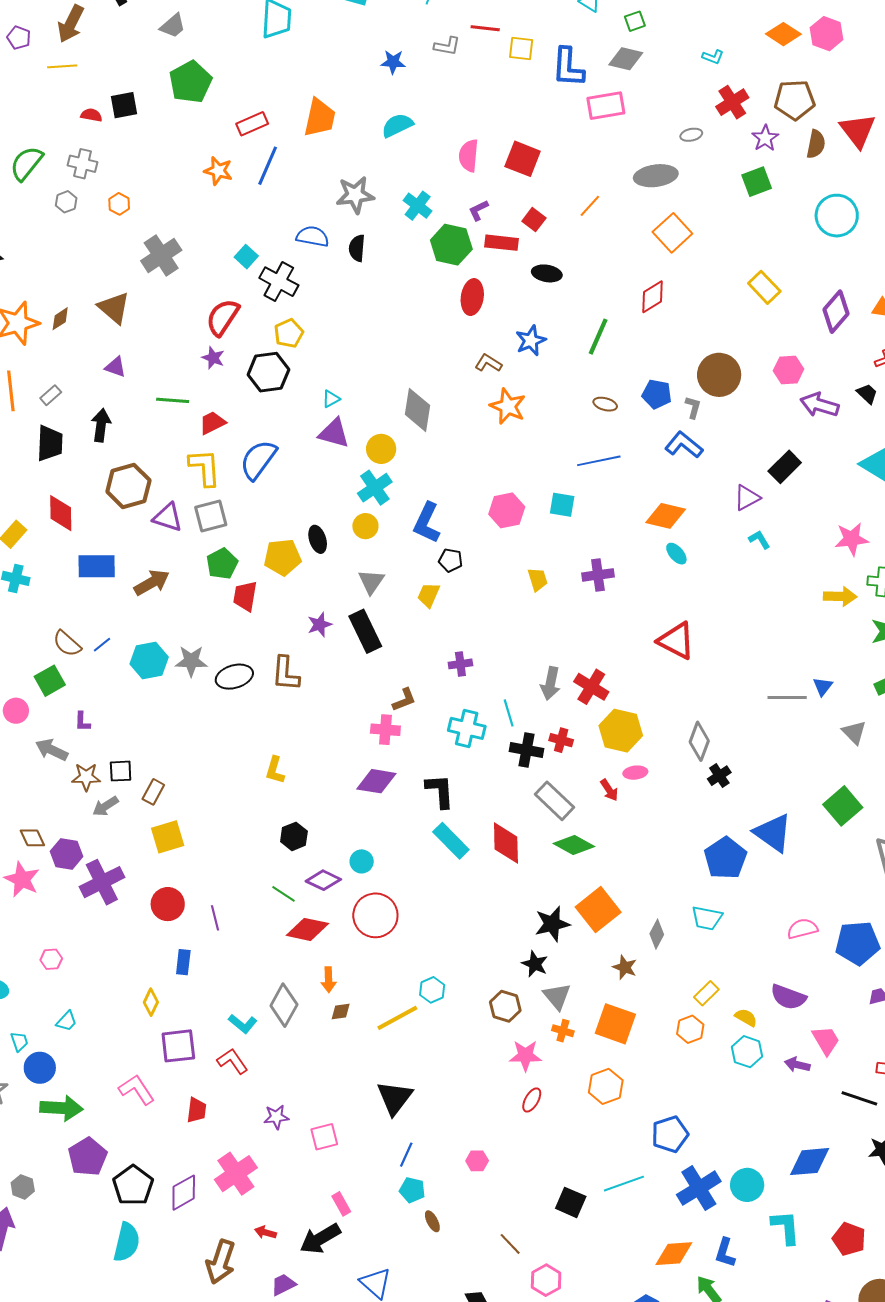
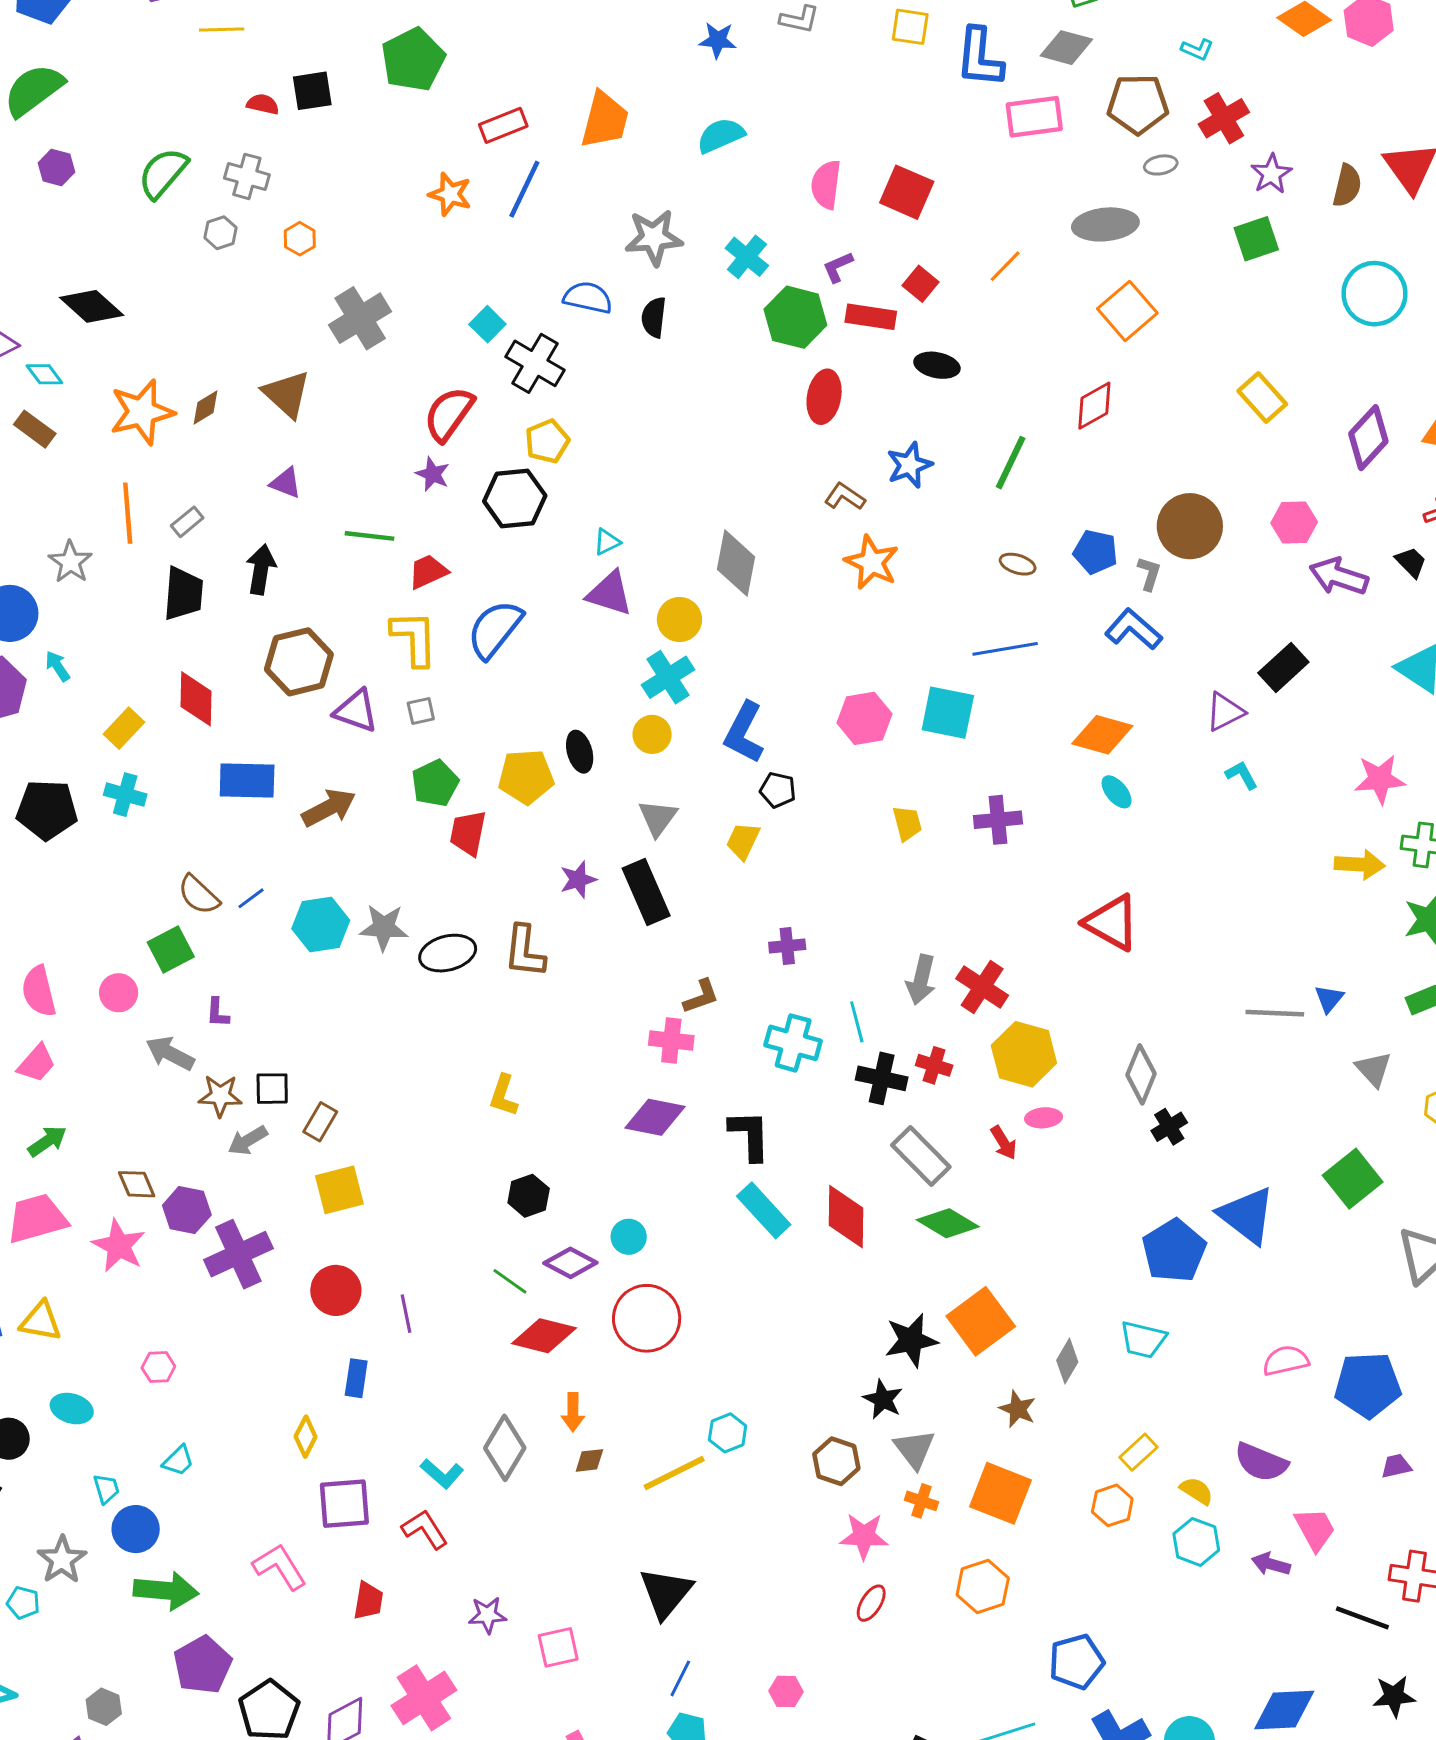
brown pentagon: (795, 100) -> (1138, 104), moved
cyan square: (562, 505) -> (948, 713), size x1.4
gray square: (211, 516) -> (421, 711), size x0.6

